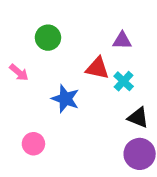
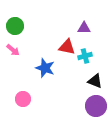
green circle: (48, 38) -> (15, 26), moved
cyan cross: (124, 81) -> (85, 56), turned 32

